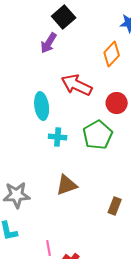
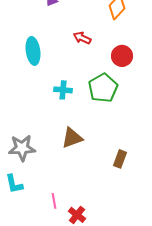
red arrow: (77, 85) -> (82, 38), size x0.6
cyan ellipse: (42, 106) -> (33, 51), moved

